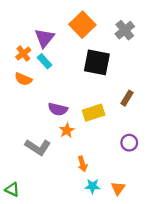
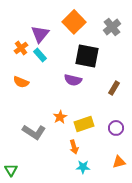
orange semicircle: (23, 79) -> (21, 82), moved
purple semicircle: (58, 109) -> (73, 80), moved
yellow rectangle: (94, 113) -> (84, 124), moved
orange triangle: (118, 188) -> (119, 162), moved, turned 40
green triangle: (12, 189) -> (11, 170), turned 32

